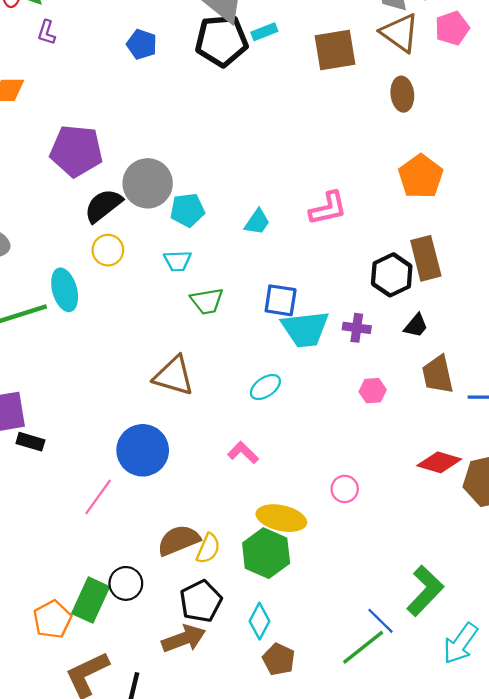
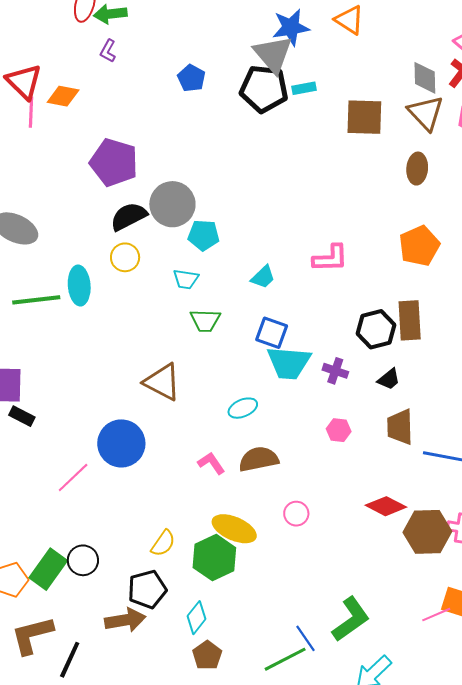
cyan trapezoid: (257, 222) -> (263, 277), moved
brown semicircle: (179, 540) -> (259, 459), moved

